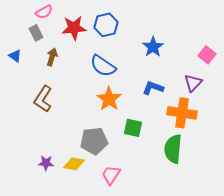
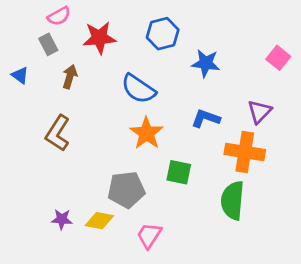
blue hexagon: (106, 25) -> (163, 34), moved
blue star: (153, 47) -> (206, 63), turned -30
pink square: (207, 55) -> (278, 58), moved

